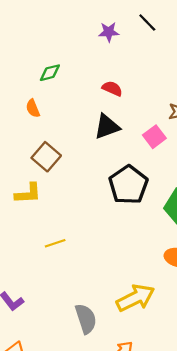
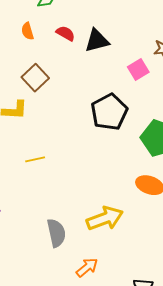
red semicircle: (112, 88) -> (66, 33), moved
black triangle: (107, 127) -> (97, 41), moved

